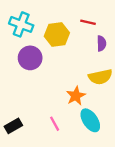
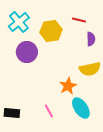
cyan cross: (21, 24) -> (19, 22), turned 30
black rectangle: (13, 126) -> (12, 113), turned 35

